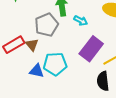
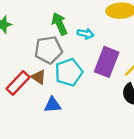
gray pentagon: (46, 25) -> (48, 50), turned 30
cyan pentagon: (55, 64) -> (69, 72), moved

